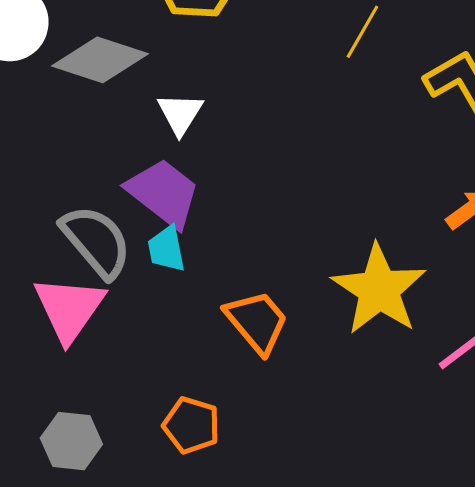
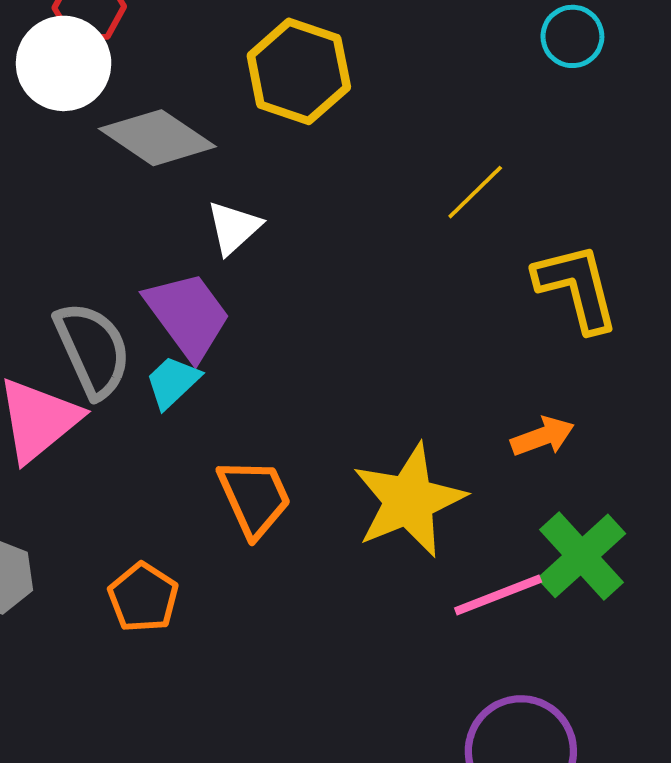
cyan trapezoid: (166, 249) -> (173, 382), turned 42

